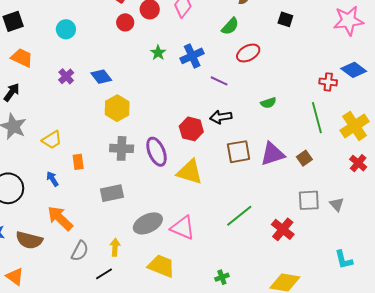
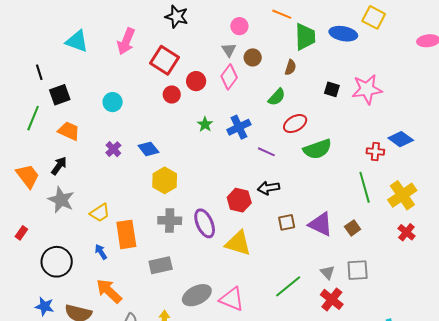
pink star: (348, 21) -> (367, 89), moved
green semicircle: (268, 103) -> (317, 149), moved, size x1.8
brown square: (239, 152) -> (287, 222), size x0.7
purple triangle: (272, 154) -> (321, 224), turned 44
orange rectangle: (78, 162) -> (126, 234), size x1.8
gray triangle: (337, 204) -> (327, 272), moved

